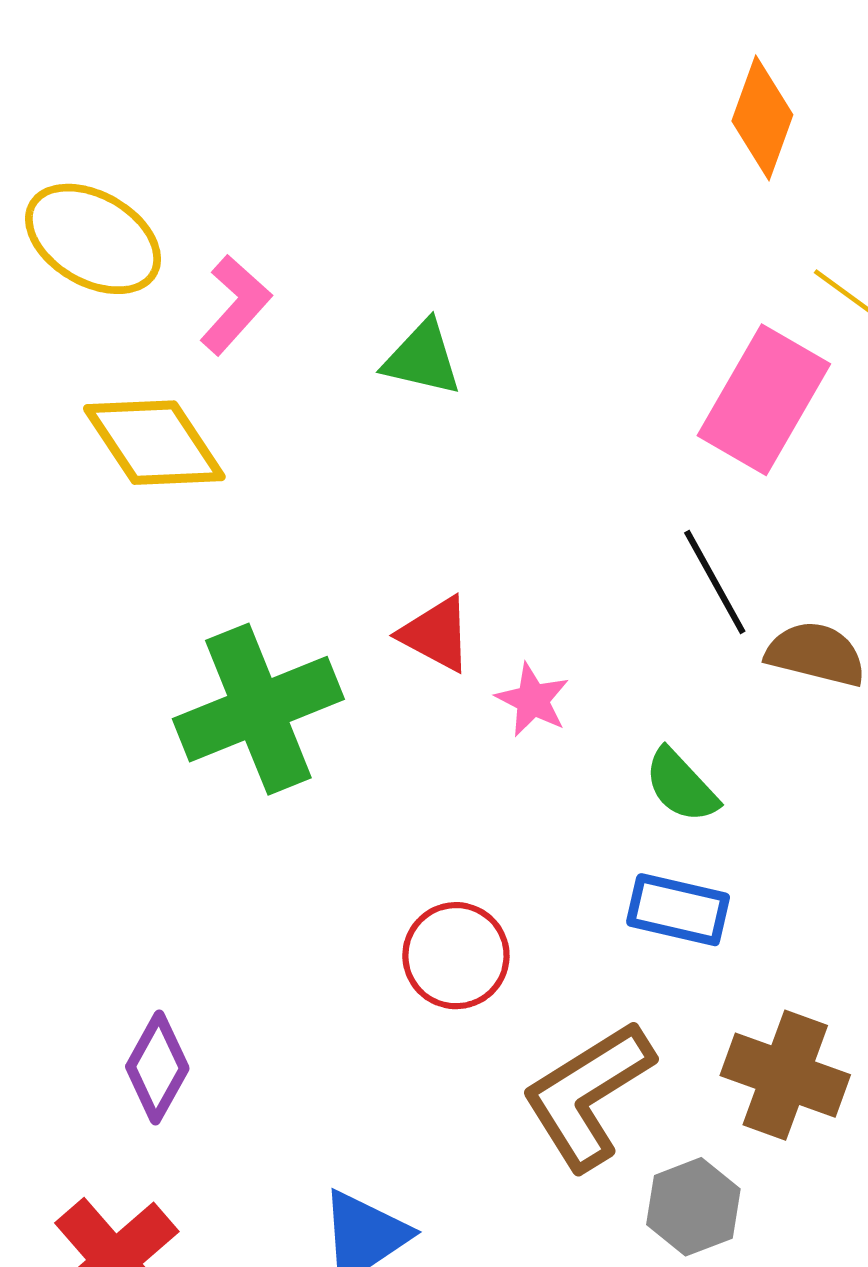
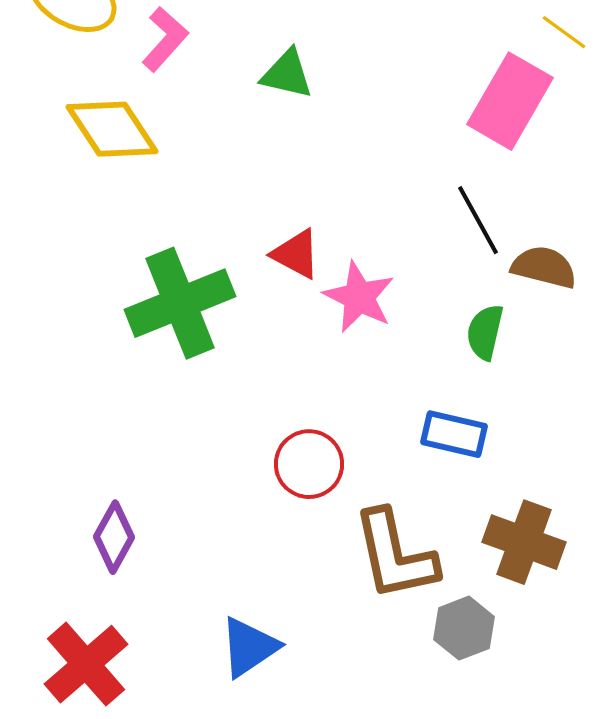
pink star: (533, 700) -> (359, 297), size x1.5
green semicircle: (681, 786) -> (485, 332), moved, turned 56
brown L-shape: (588, 1095) -> (395, 555), turned -70

